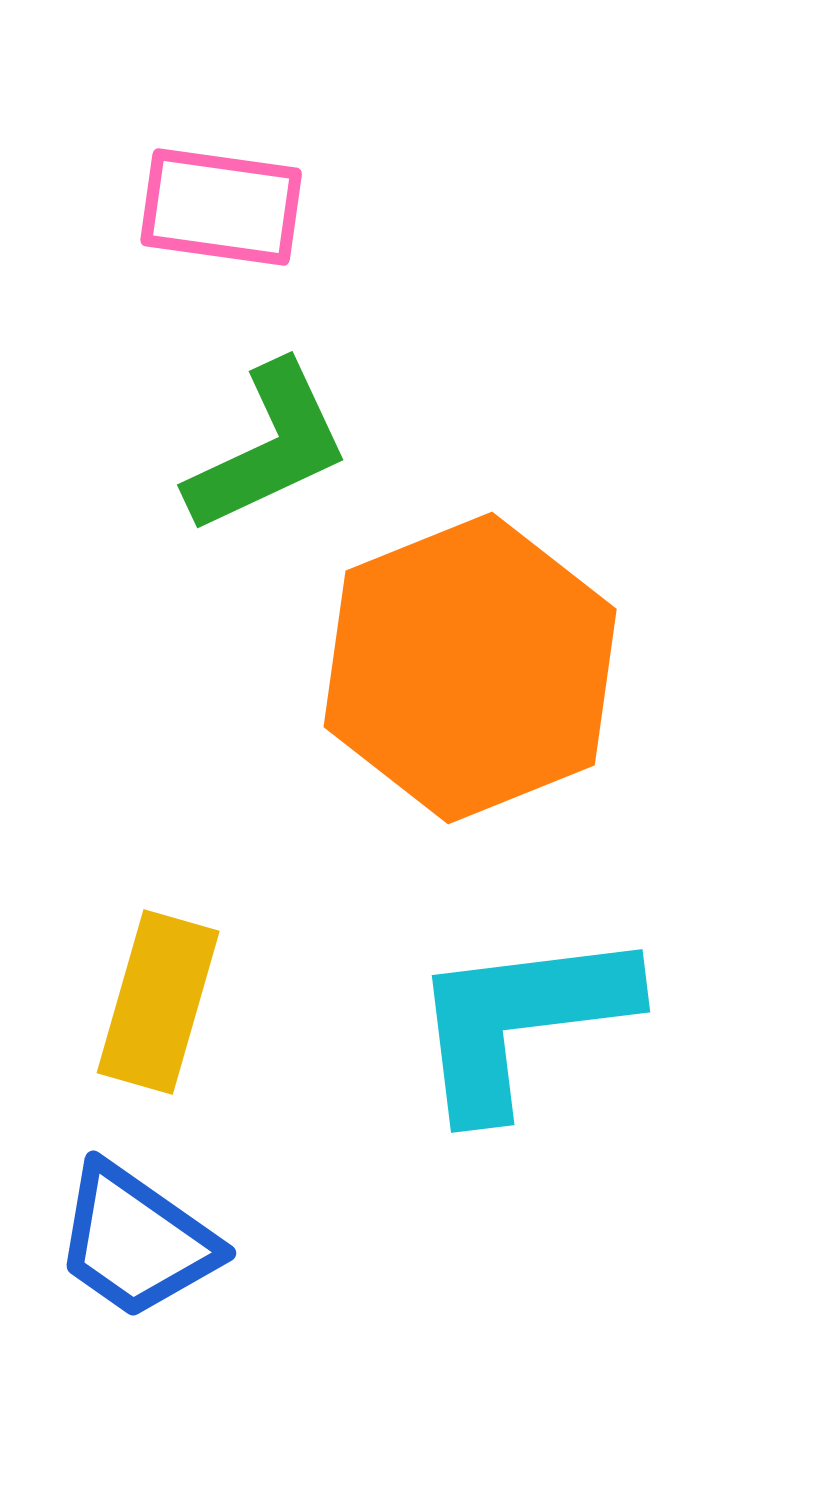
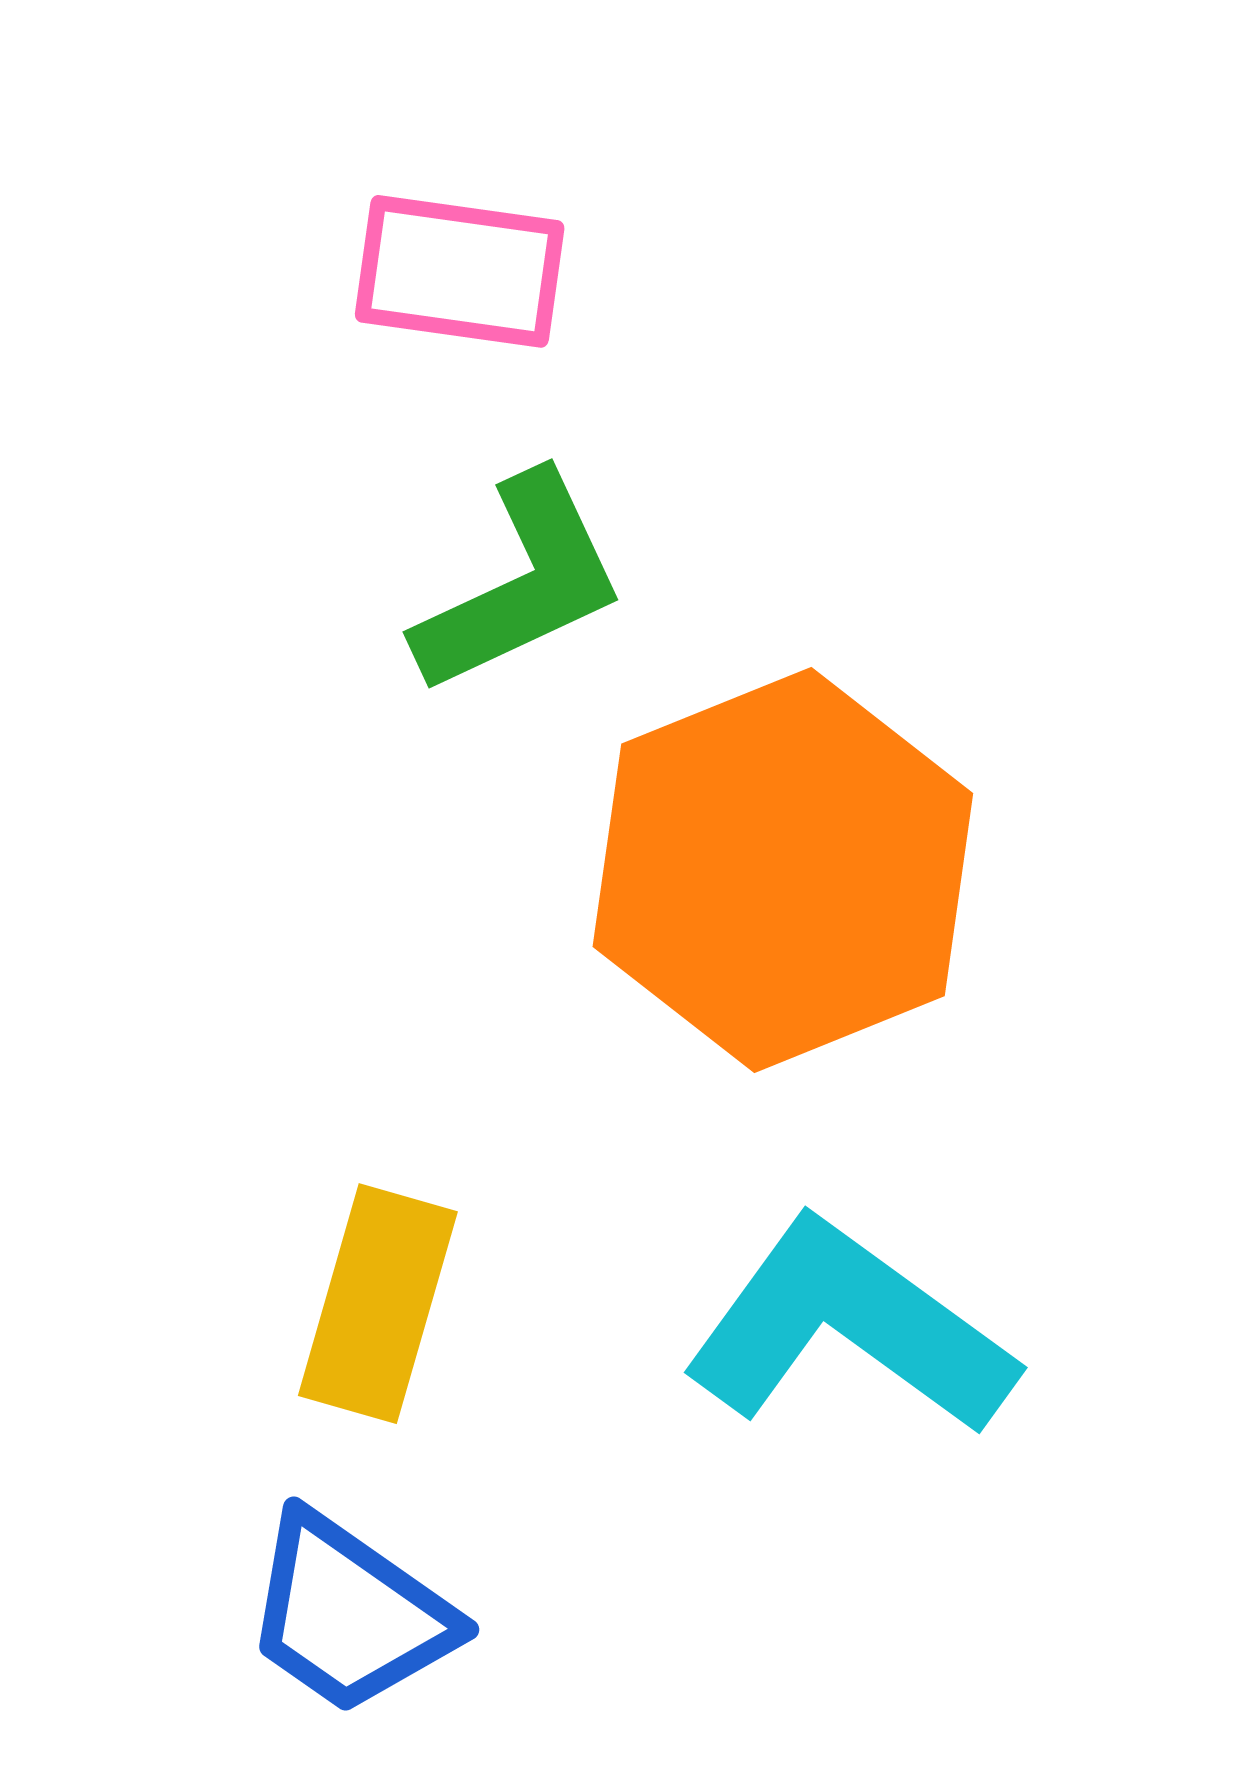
cyan L-shape: (521, 1021) -> (849, 1328), turned 43

